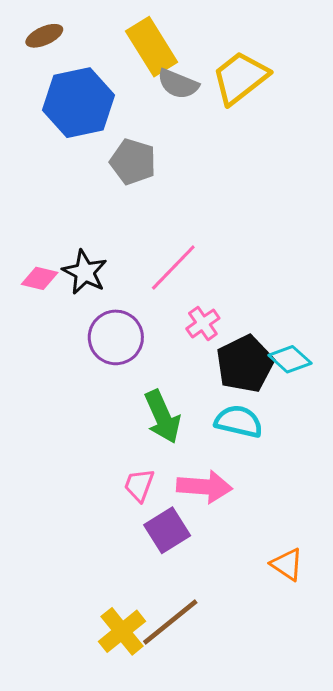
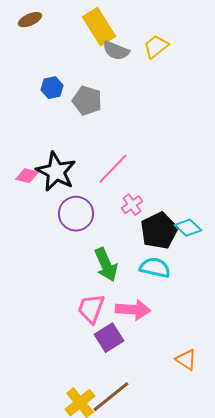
yellow trapezoid: (240, 78) -> (156, 47), size x0.7
blue hexagon: (79, 103) -> (52, 88), moved, size x0.5
black star: (85, 272) -> (56, 172), size x1.4
pink trapezoid: (139, 485) -> (91, 309), size x1.4

